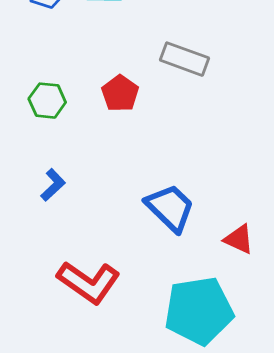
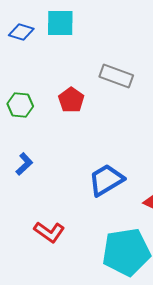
blue trapezoid: (170, 208) -> (106, 180), turned -75
red L-shape: (89, 282) -> (49, 232), size x0.7

